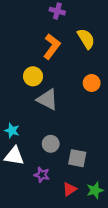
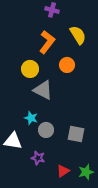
orange circle: (92, 83) -> (67, 65), moved
cyan star: (12, 131) -> (31, 118), moved
gray square: (77, 158) -> (76, 134), moved

